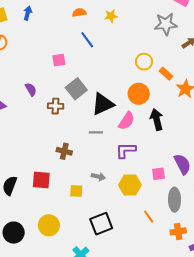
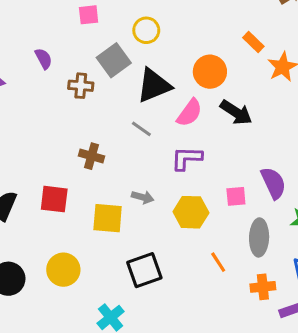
yellow circle: (144, 62) -> (146, 30), moved
black arrow: (157, 119) -> (236, 112), turned 135
gray line: (96, 132) -> (141, 129), turned 32
yellow square: (76, 191) -> (108, 218), size x1.5

